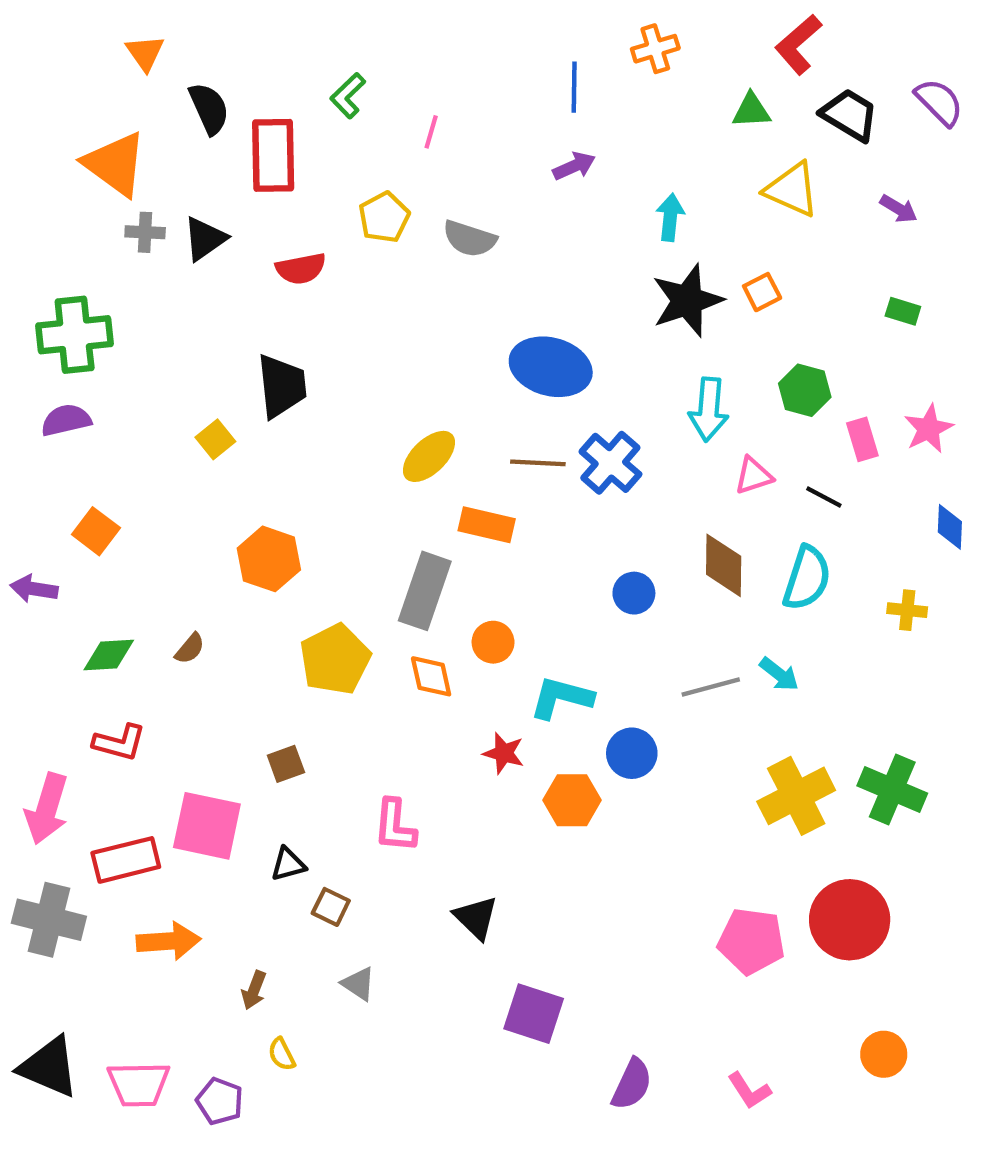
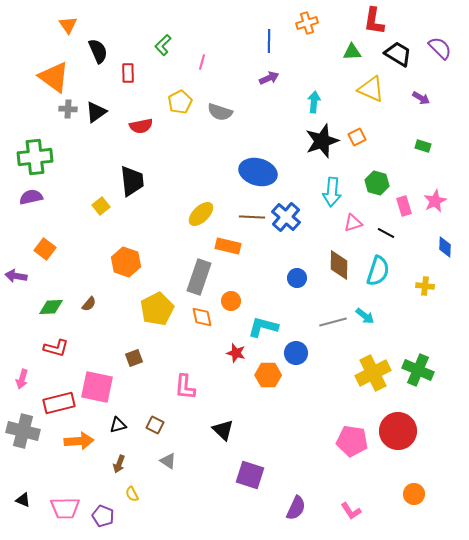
red L-shape: (798, 44) -> (374, 21), turned -40
red rectangle: (273, 155) -> (128, 73), size x0.6
pink arrow: (47, 809) -> (22, 379), size x0.6
black triangle: (288, 864) -> (118, 425), moved
black triangle: (49, 1067) -> (23, 500), size x0.5

